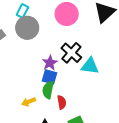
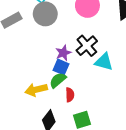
green semicircle: (48, 90) -> (58, 80), turned 30
yellow arrow: (29, 102) -> (36, 90), size x1.5

